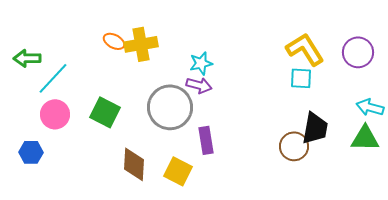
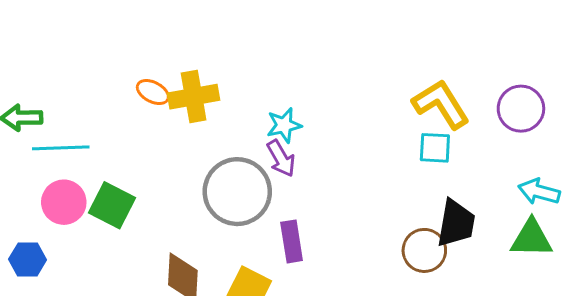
cyan line: (53, 78) -> (61, 148), turned 45
purple arrow: (199, 85) -> (281, 158), turned 45
green square: (105, 112) -> (112, 205), moved

